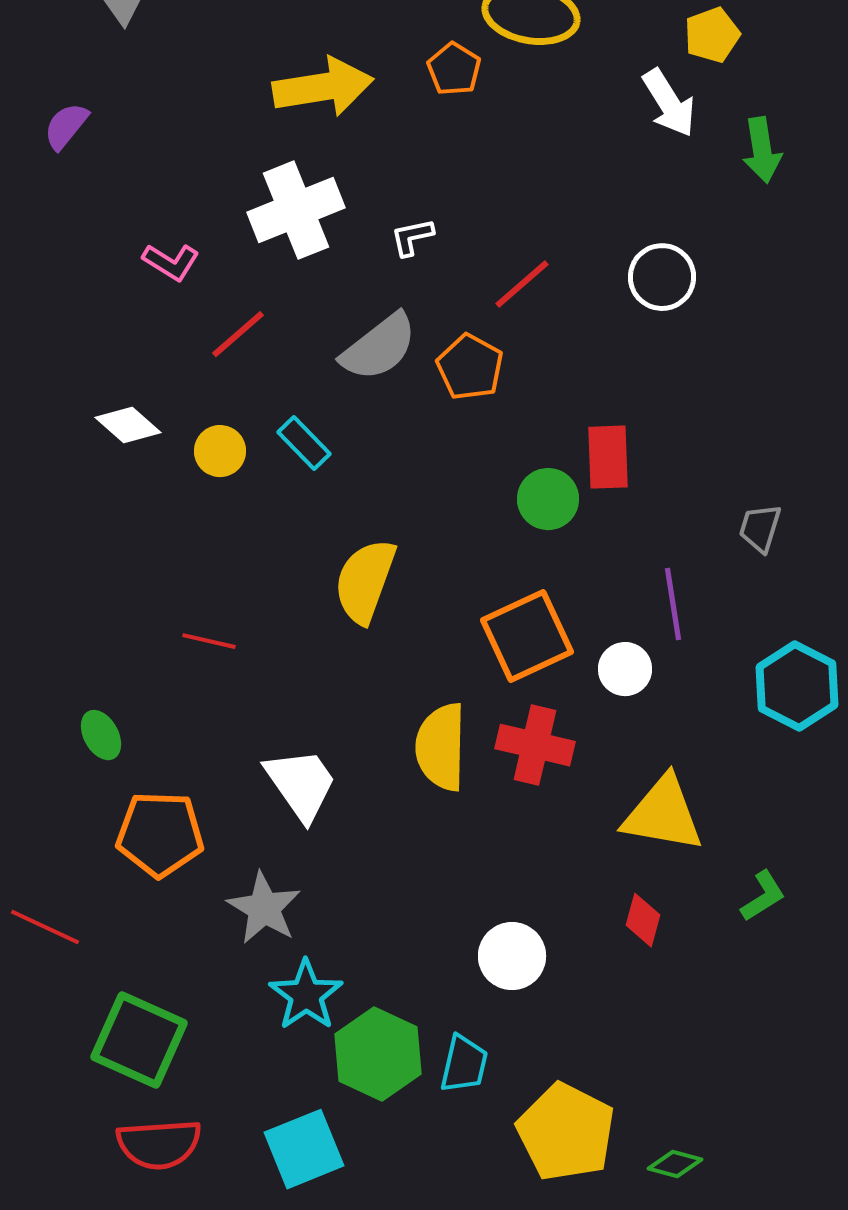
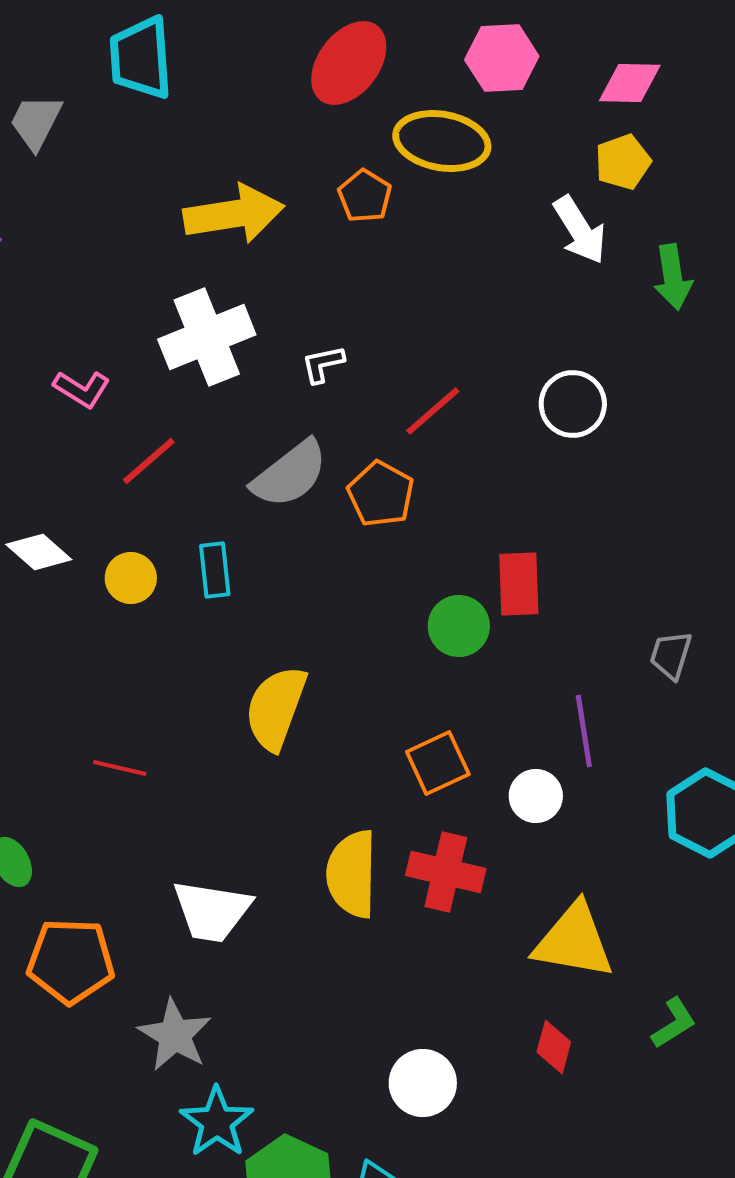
cyan rectangle: (304, 443) -> (215, 570), turned 38
orange square: (527, 636) -> (438, 763), size x0.7
white trapezoid: (301, 784) -> (212, 911), turned 134

